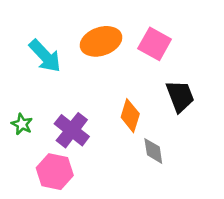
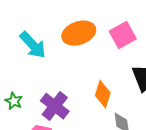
pink square: (155, 44) -> (123, 35), turned 32

